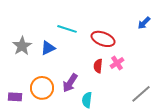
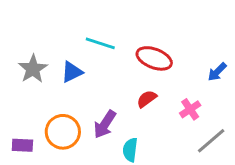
blue arrow: (144, 23) -> (217, 72), moved
pink cross: (117, 63) -> (190, 109), moved
red semicircle: (98, 66) -> (147, 99), turned 48

